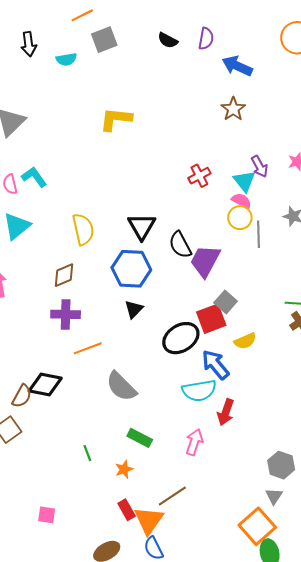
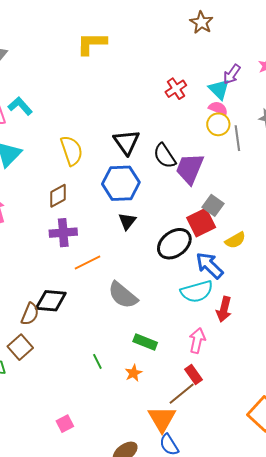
purple arrow: (260, 167) -> (232, 74), turned 70
red rectangle: (127, 510) -> (193, 375), moved
pink square: (47, 515) -> (65, 424), turned -30

